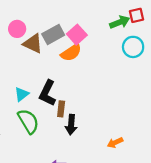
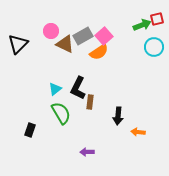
black arrow: (71, 125) -> (118, 116), moved
orange arrow: (115, 143) -> (138, 132), turned 32

